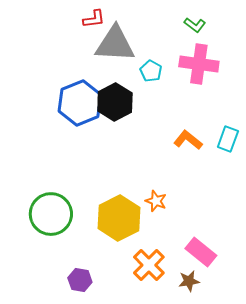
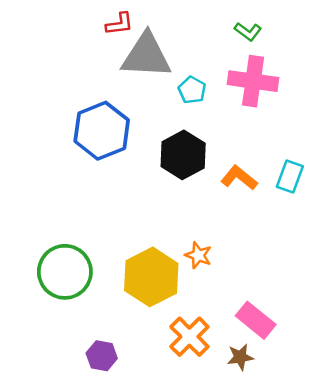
black hexagon: (115, 102) -> (183, 155), moved

